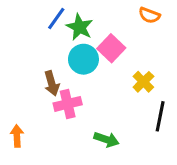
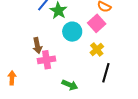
pink square: (111, 48) -> (97, 23), moved
cyan circle: (83, 59) -> (72, 32), moved

